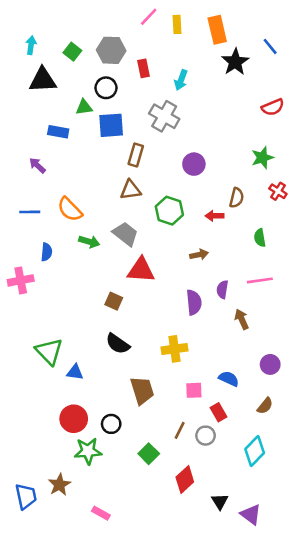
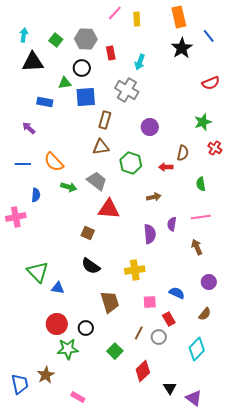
orange rectangle: (217, 30) -> (179, 17), moved
brown arrow: (242, 319) -> (197, 247), moved

